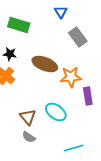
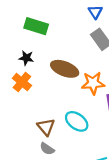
blue triangle: (61, 12) -> (95, 12), moved

